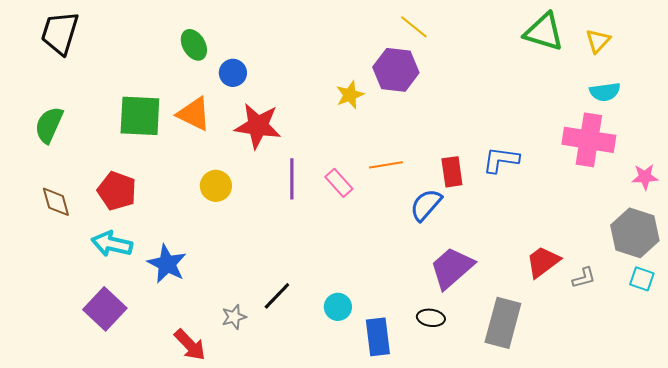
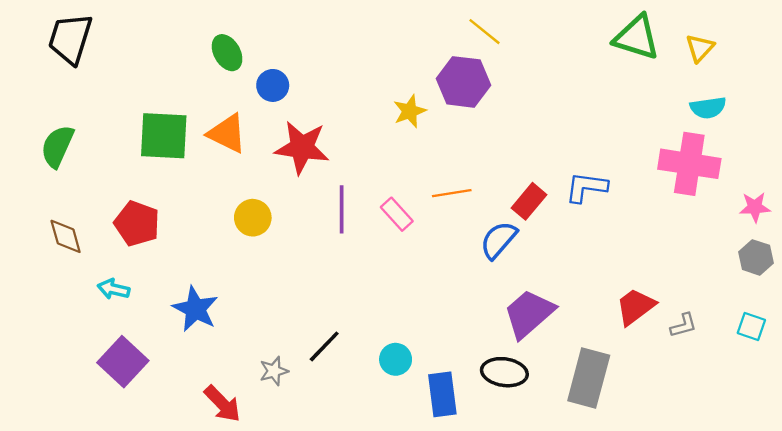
red rectangle: (452, 172) -> (529, 201), turned 48
gray hexagon: (635, 233) -> (756, 257), moved, size x0.6
cyan arrow: (112, 244) -> (114, 289), moved, size x0.7
black ellipse: (431, 318) -> (504, 372), size x1.4

